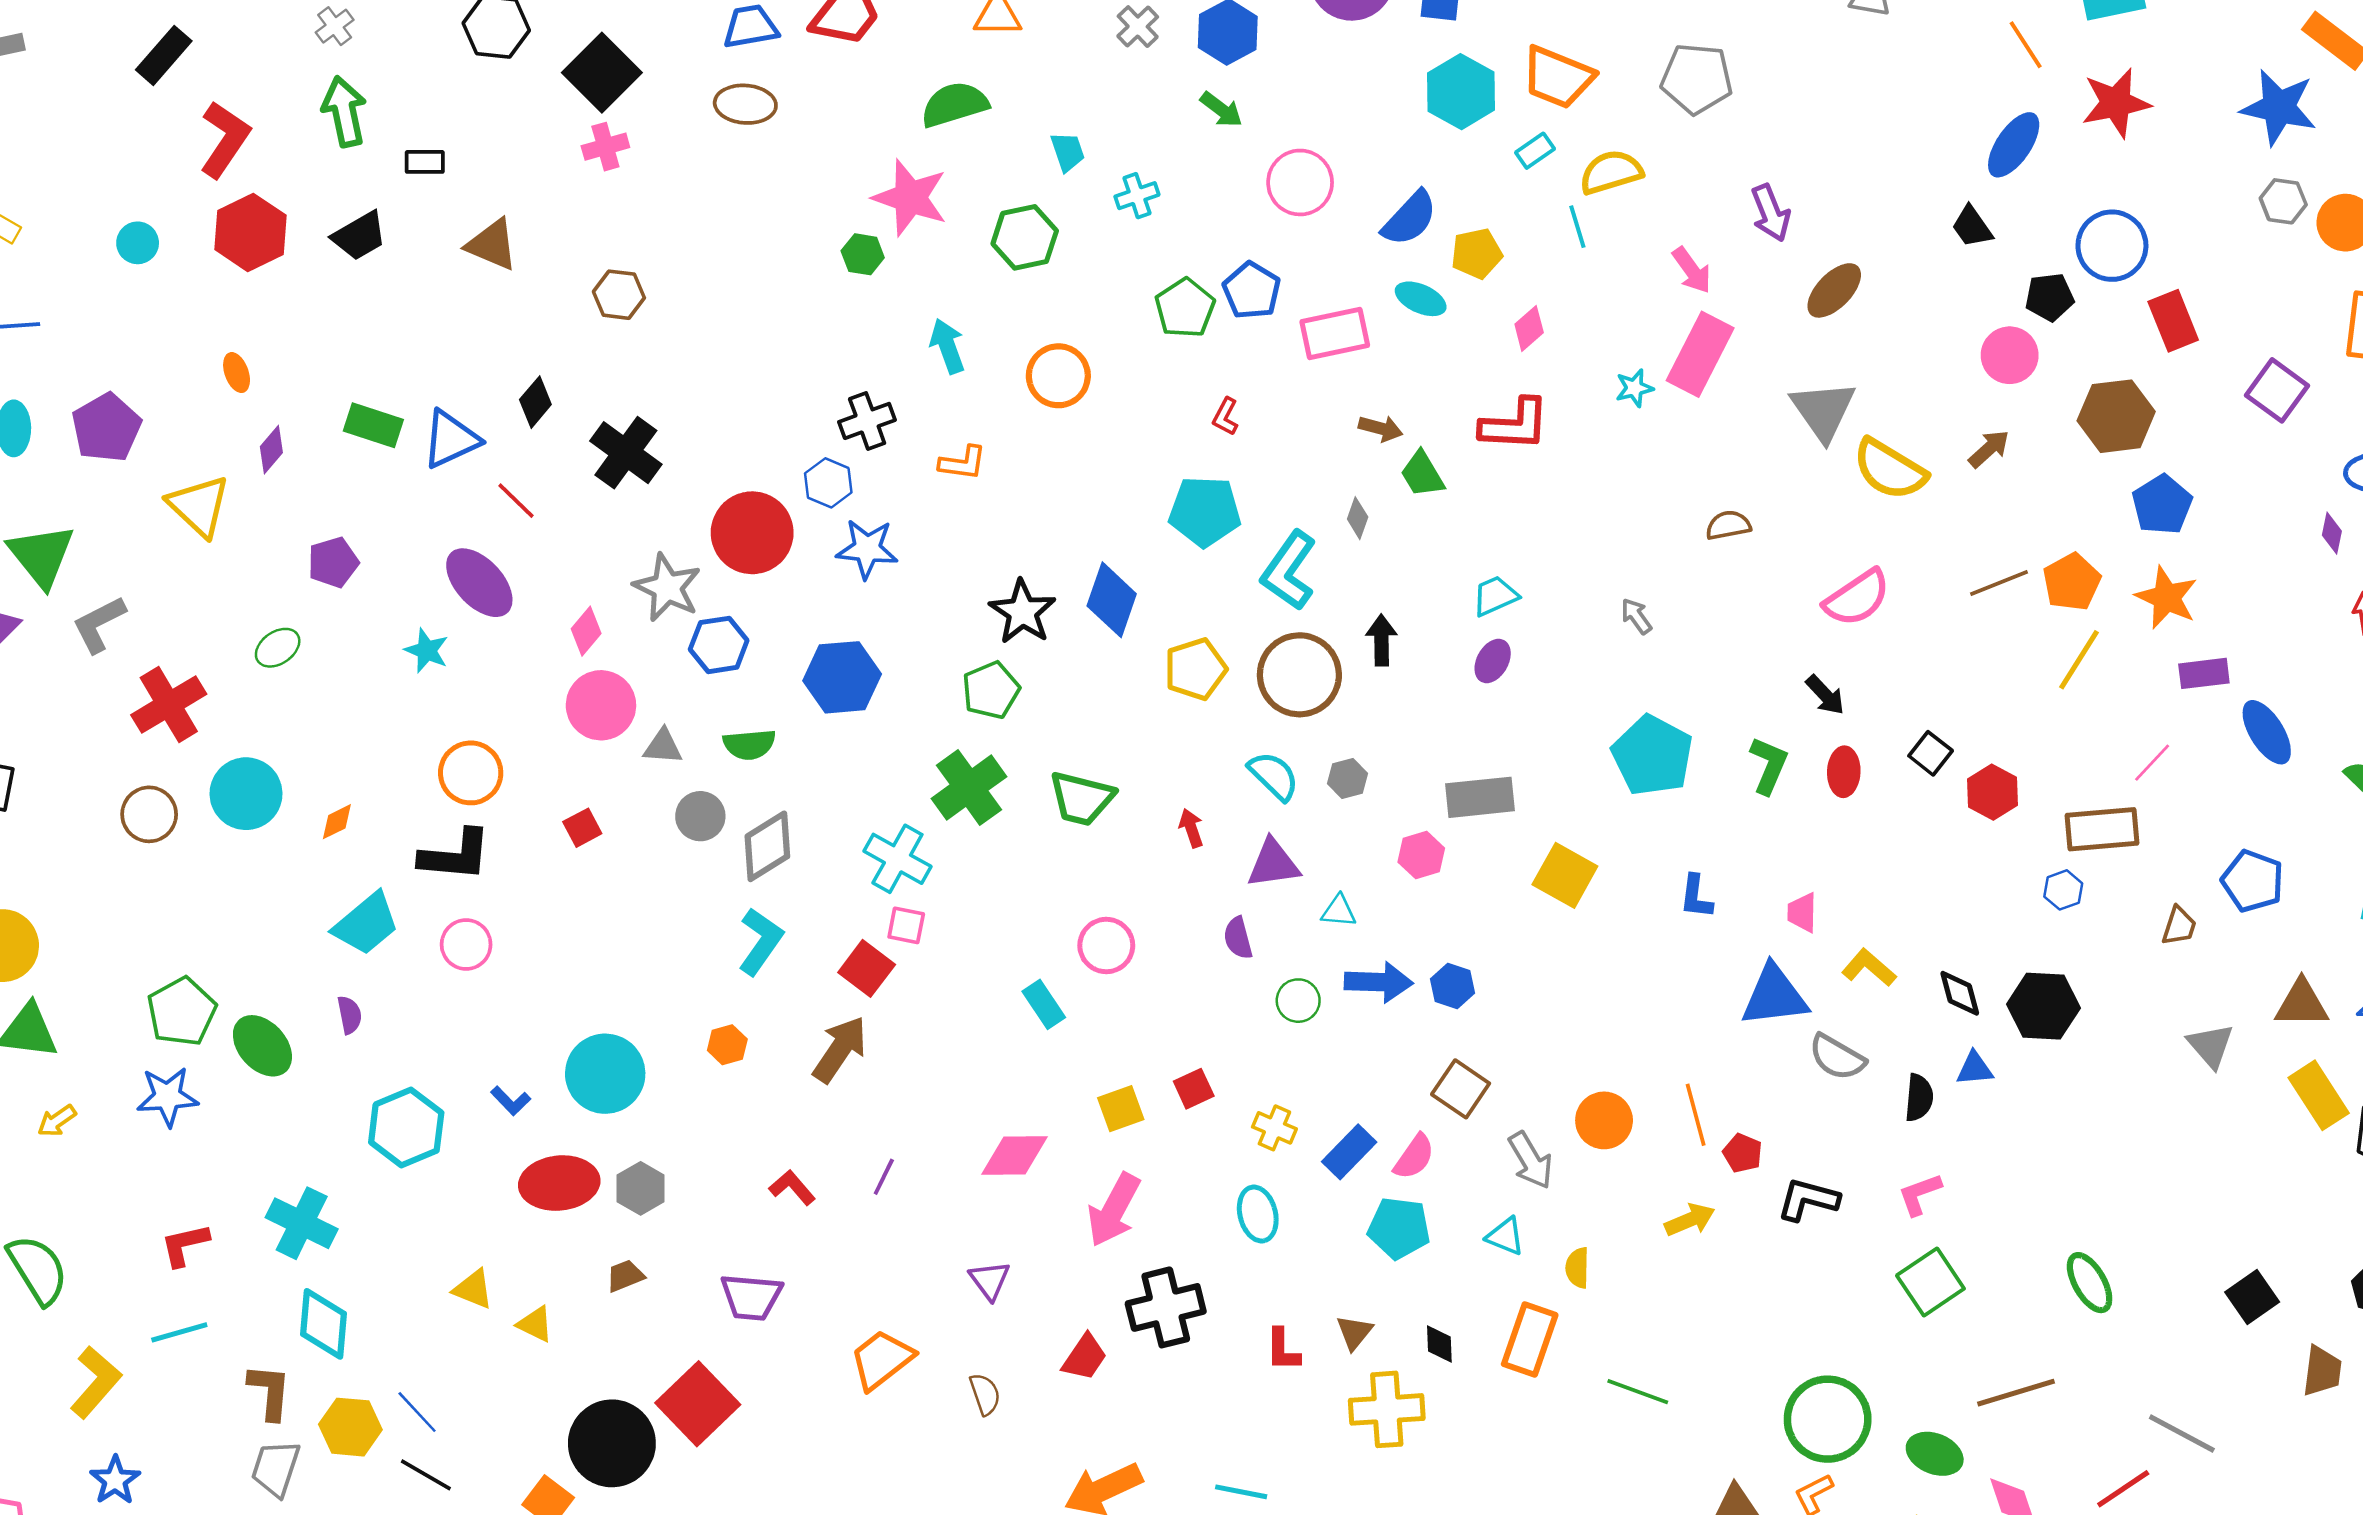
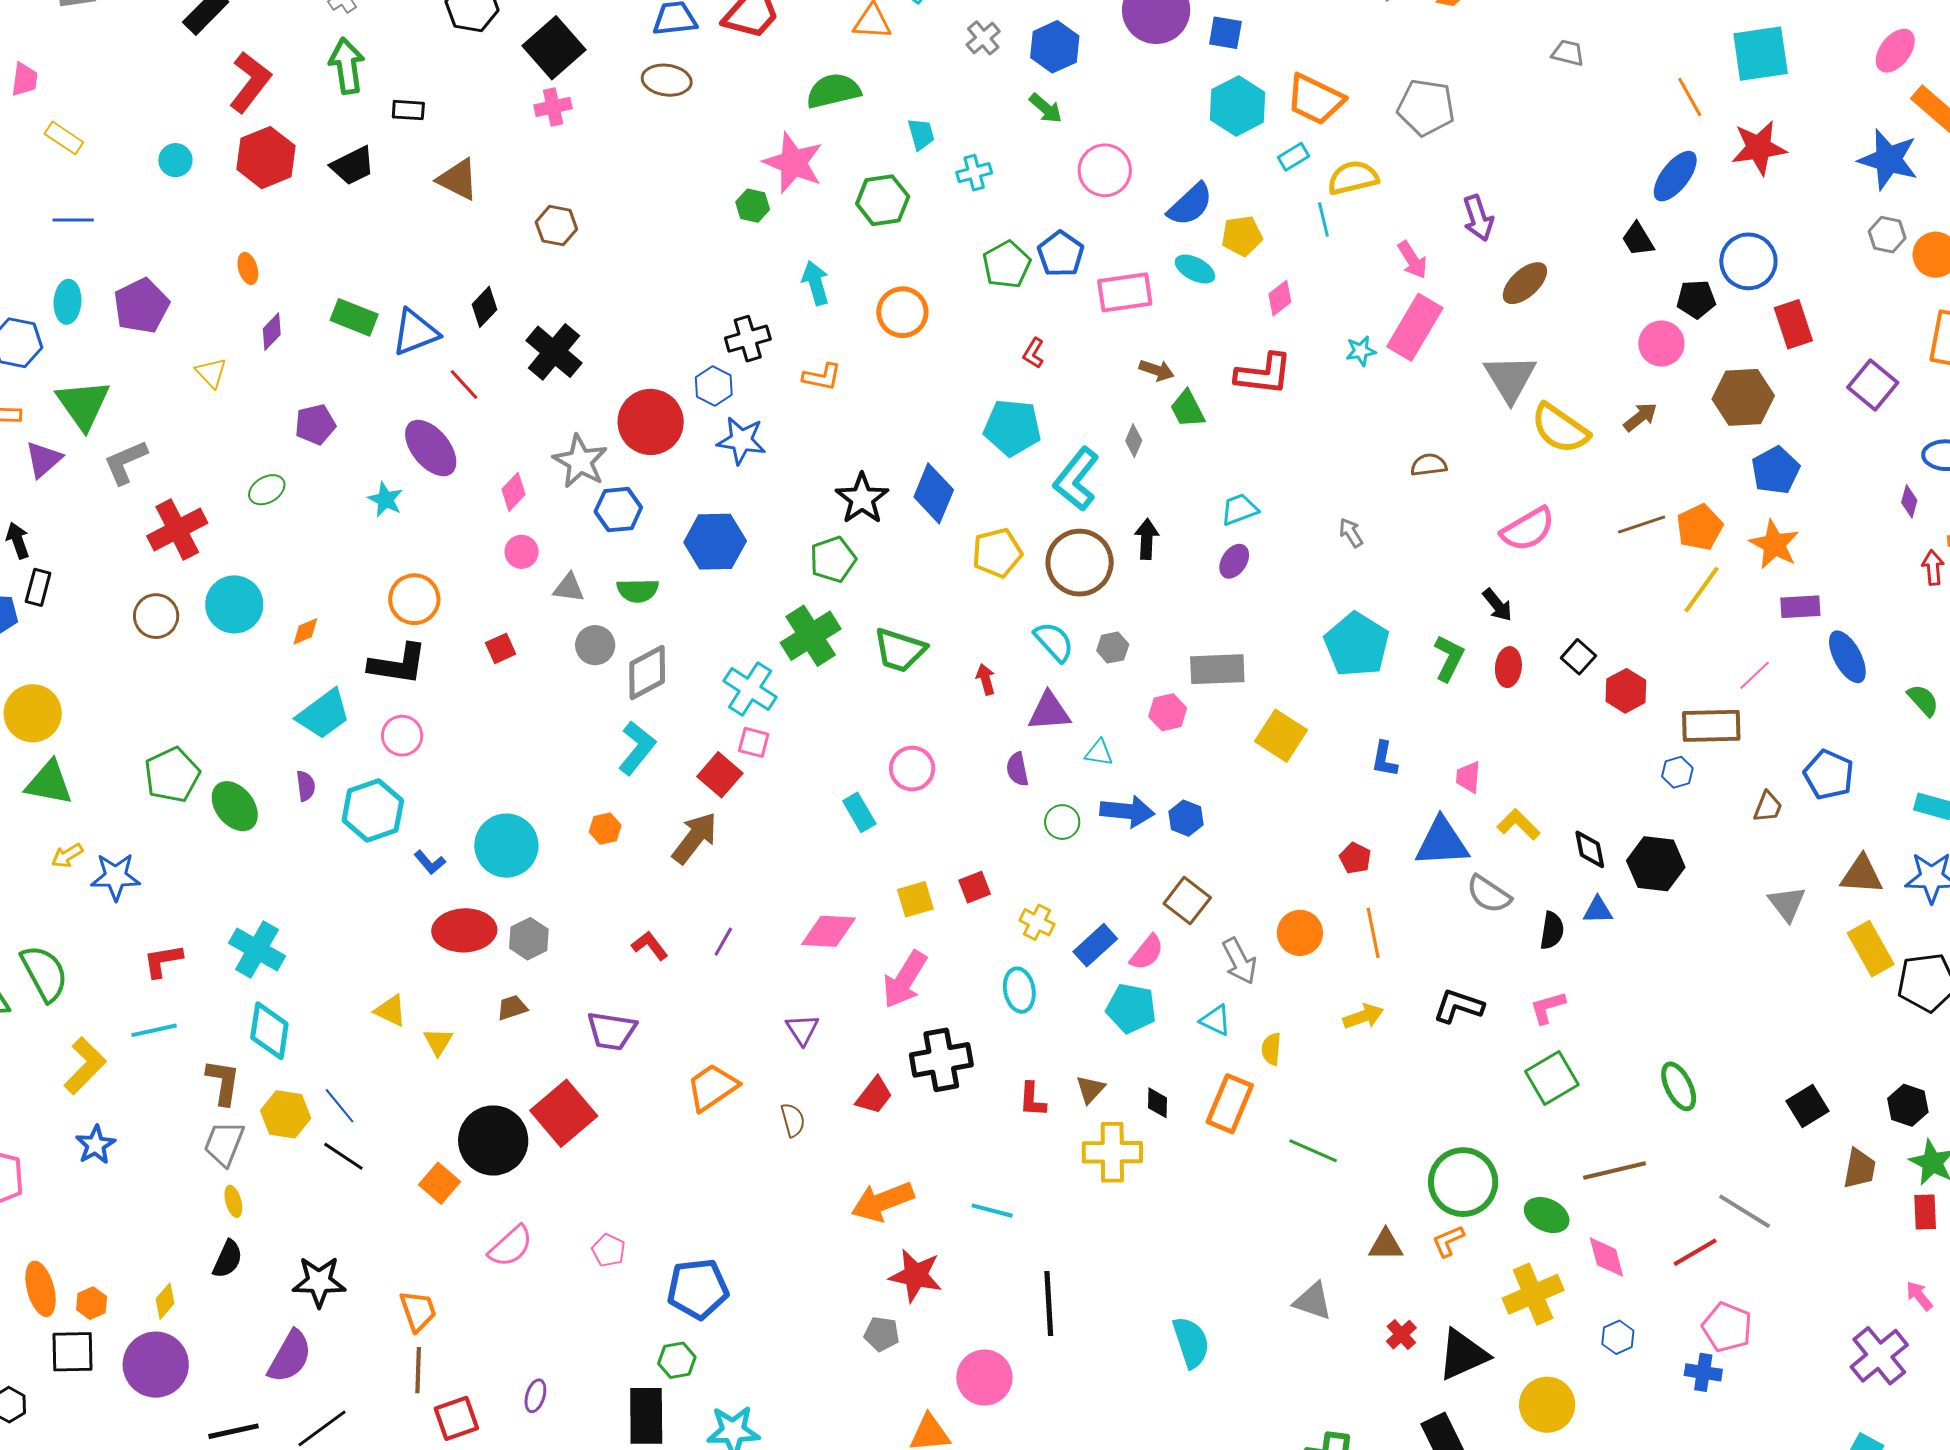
yellow triangle: (199, 506) -> (211, 373), size x0.6
pink circle: (601, 705) -> (522, 552), size x0.6
blue star: (168, 1097) -> (116, 877), moved
cyan hexagon: (406, 1127) -> (373, 810), moved
red pentagon: (1742, 1153) -> (1355, 858), moved
yellow triangle: (535, 1324) -> (438, 1042), turned 32

